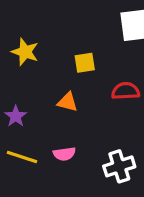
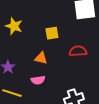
pink semicircle: (64, 154) -> (38, 80), moved

